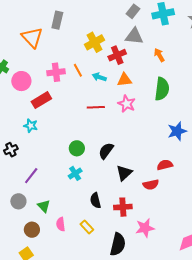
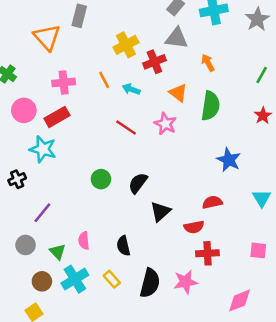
pink cross: (56, 72) -> (64, 82), moved
orange triangle: (124, 80) -> (178, 93), moved, turned 42
pink circle: (21, 81) -> (24, 110), moved
red line: (96, 107) -> (126, 128), turned 36
cyan star: (31, 126) -> (43, 149), size x1.5
blue star: (177, 131) -> (229, 160), turned -30
cyan cross: (75, 173) -> (75, 279), moved, size x1.5
red cross: (123, 207) -> (207, 253), moved
pink semicircle: (61, 224) -> (84, 241), moved
black semicircle: (118, 244) -> (150, 283), moved

